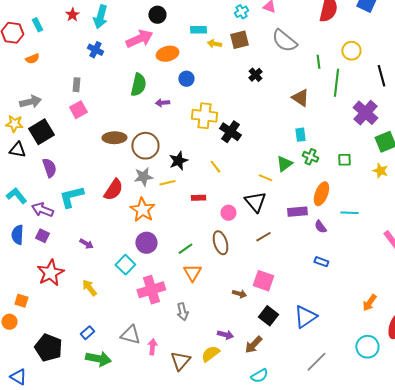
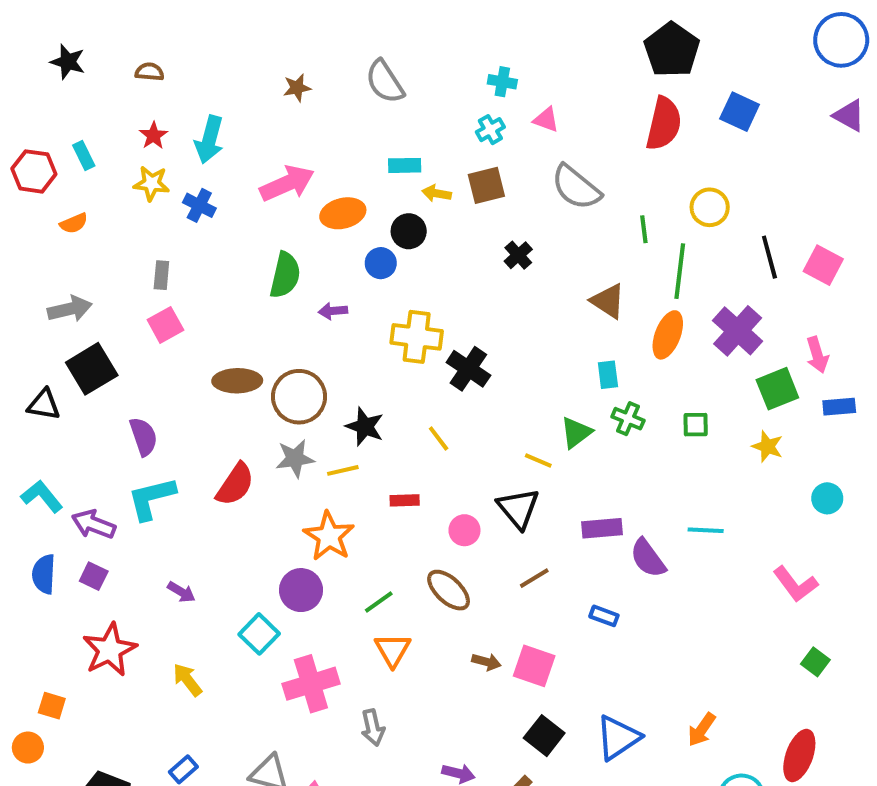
black circle: (157, 15) -> (409, 231), moved
yellow star: (14, 124) -> (151, 183), moved
black star: (178, 161) -> (365, 427), turned -30
purple semicircle: (49, 168) -> (144, 437), moved
orange ellipse: (321, 194) -> (668, 335), moved
orange star: (142, 210) -> (329, 536), moved
purple semicircle: (320, 227) -> (648, 558), size x1.5
brown ellipse: (220, 243) -> (449, 590), turned -30
blue rectangle: (321, 262) -> (604, 616), moved
brown arrow: (239, 294) -> (486, 662), moved
orange arrow: (369, 303) -> (702, 730), moved

